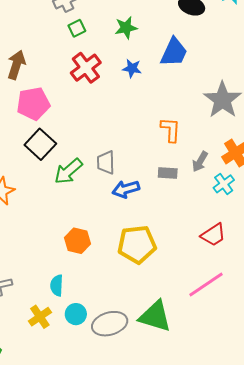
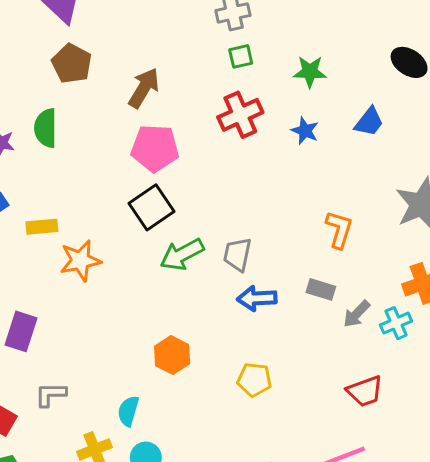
blue trapezoid: (174, 52) -> (369, 122), size x0.7
gray arrow: (200, 162) -> (357, 314), moved
yellow pentagon: (137, 244) -> (254, 380), size x0.6

